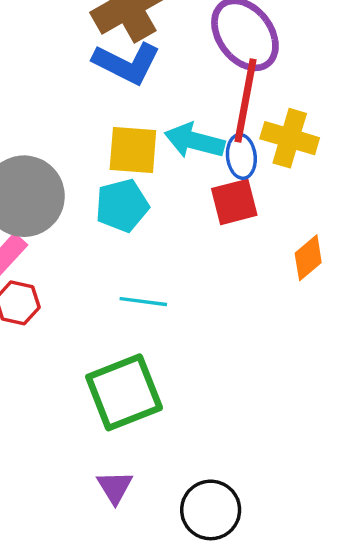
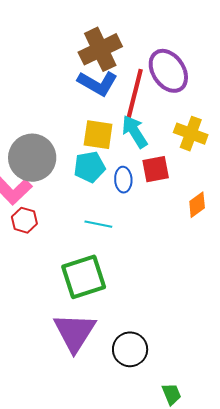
red line: (245, 101) -> (135, 93), moved
cyan arrow: (194, 141) -> (135, 132), turned 40
blue ellipse: (241, 156) -> (123, 180), moved
purple triangle: (115, 487) -> (75, 332), size x2.0

